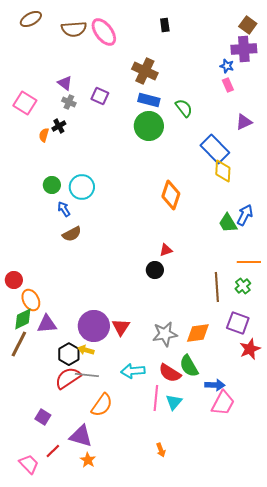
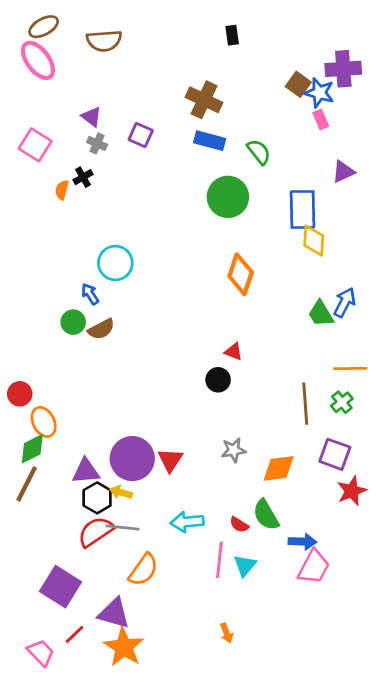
brown square: (248, 25) -> (298, 84), moved
pink ellipse: (104, 32) -> (38, 60), moved
blue star: (227, 66) -> (319, 93), size x1.5
green circle: (149, 126) -> (228, 197), moved
blue rectangle: (215, 149) -> (302, 210), turned 44
green circle: (52, 185) -> (73, 322), moved
red triangle: (166, 250) -> (234, 352), turned 40
purple triangle: (47, 324) -> (86, 471), moved
gray star: (165, 334) -> (234, 450), moved, size x0.7
red semicircle: (170, 373) -> (239, 525), size x0.6
purple square: (43, 417) -> (60, 587), size x1.8
orange star: (88, 460) -> (124, 647), size x1.8

